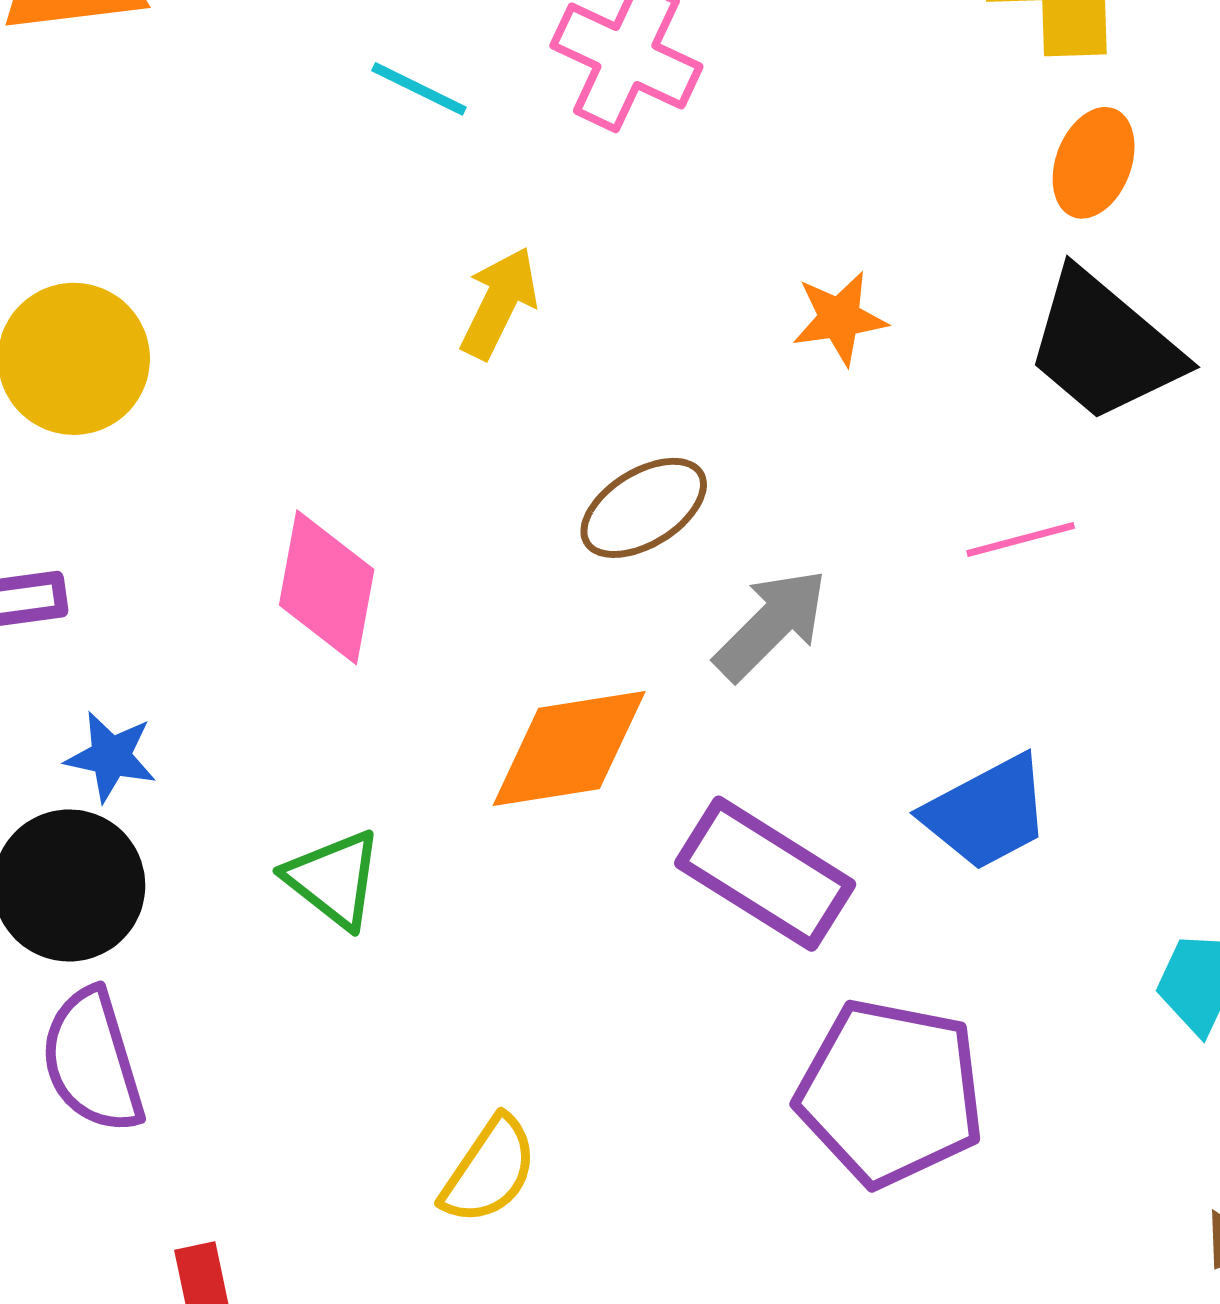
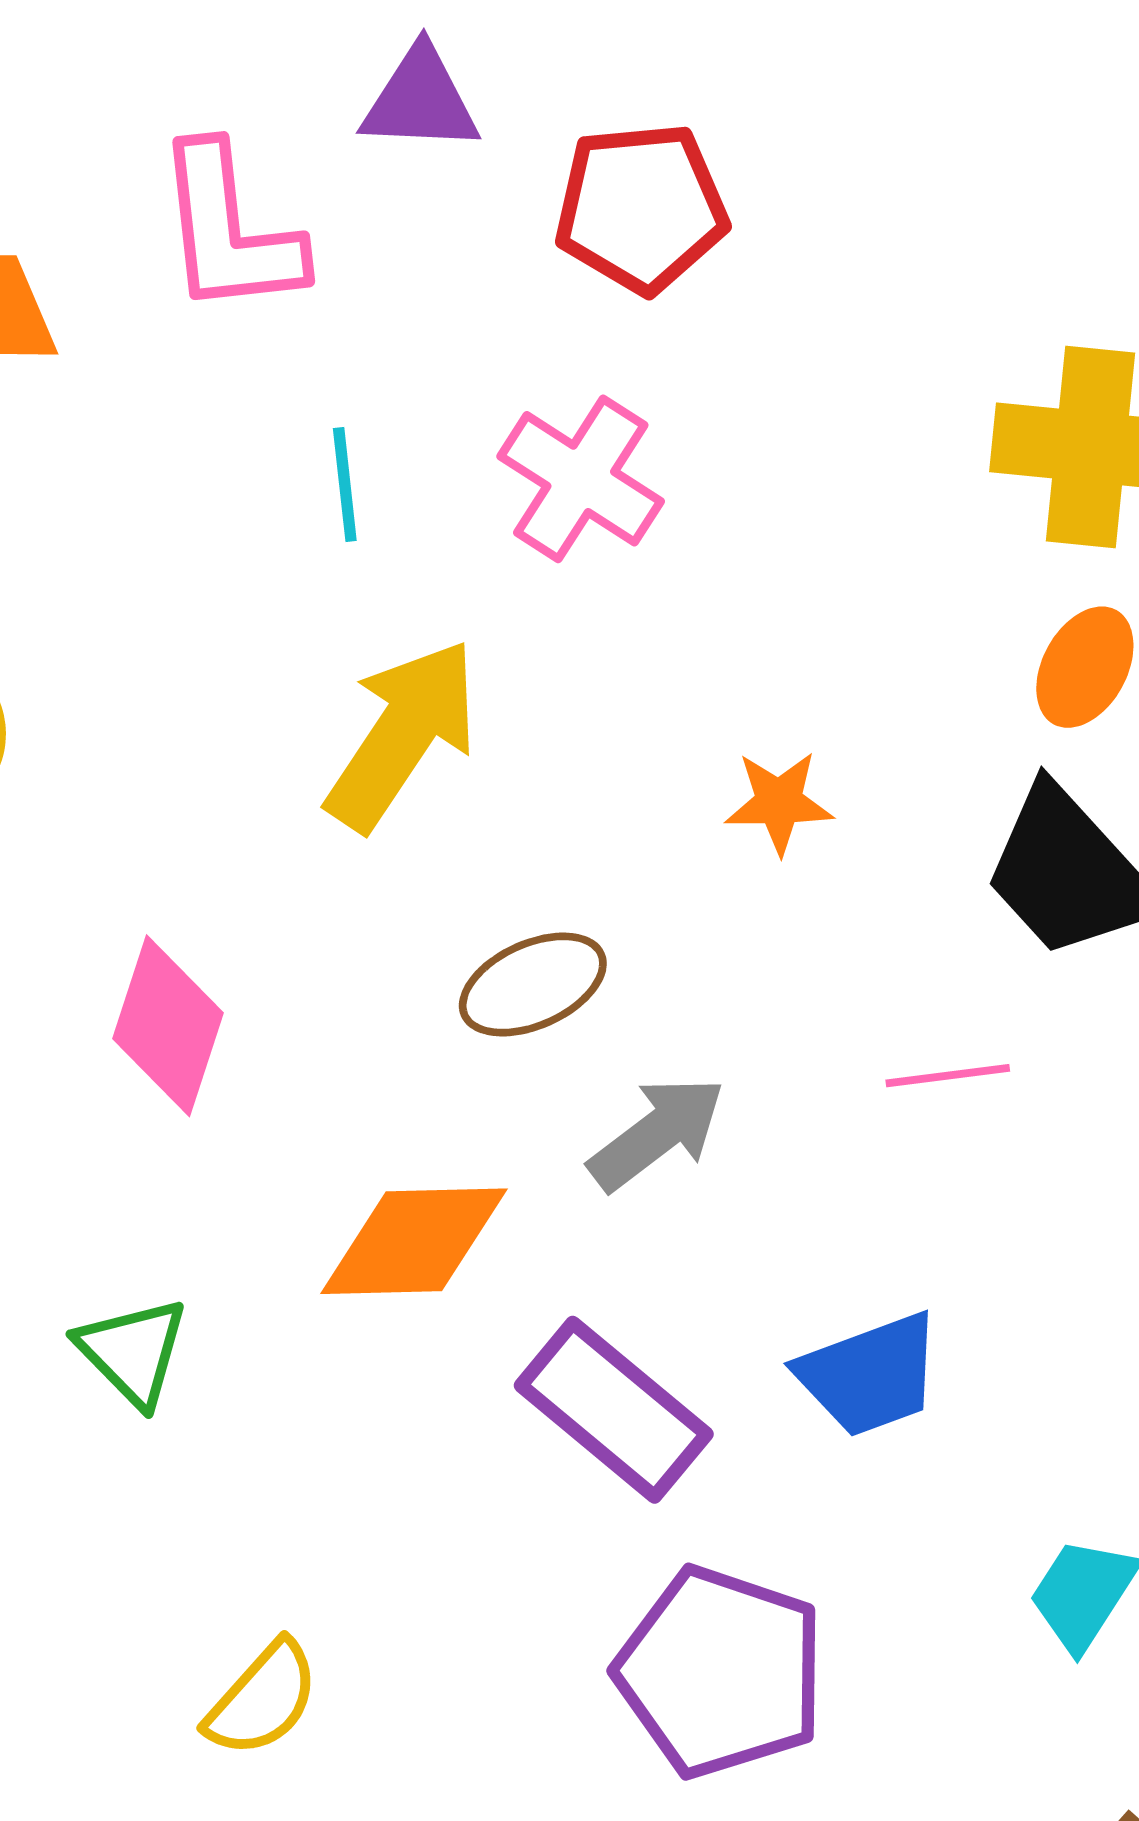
cyan line: (419, 89) -> (345, 485), turned 50
yellow arrow: (499, 303) -> (402, 735), size x1.6

